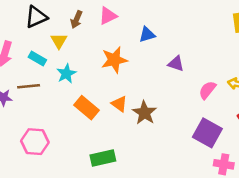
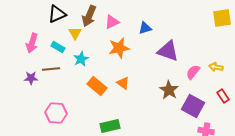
pink triangle: (108, 16) -> (112, 22), moved
brown arrow: (76, 20) -> (89, 16), size x1.5
purple triangle: (176, 64) -> (168, 51), size x1.6
brown star: (144, 113) -> (169, 90), moved

